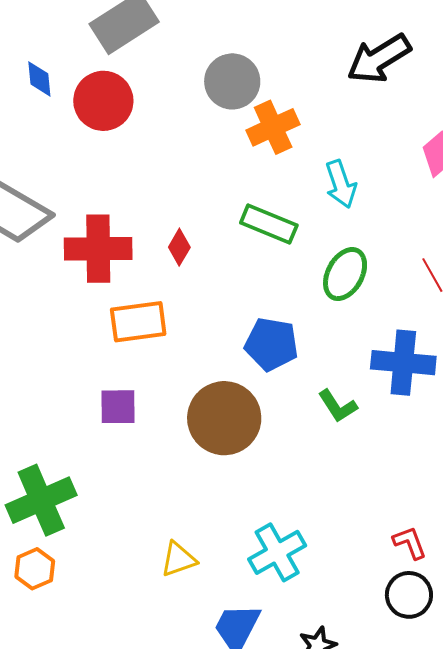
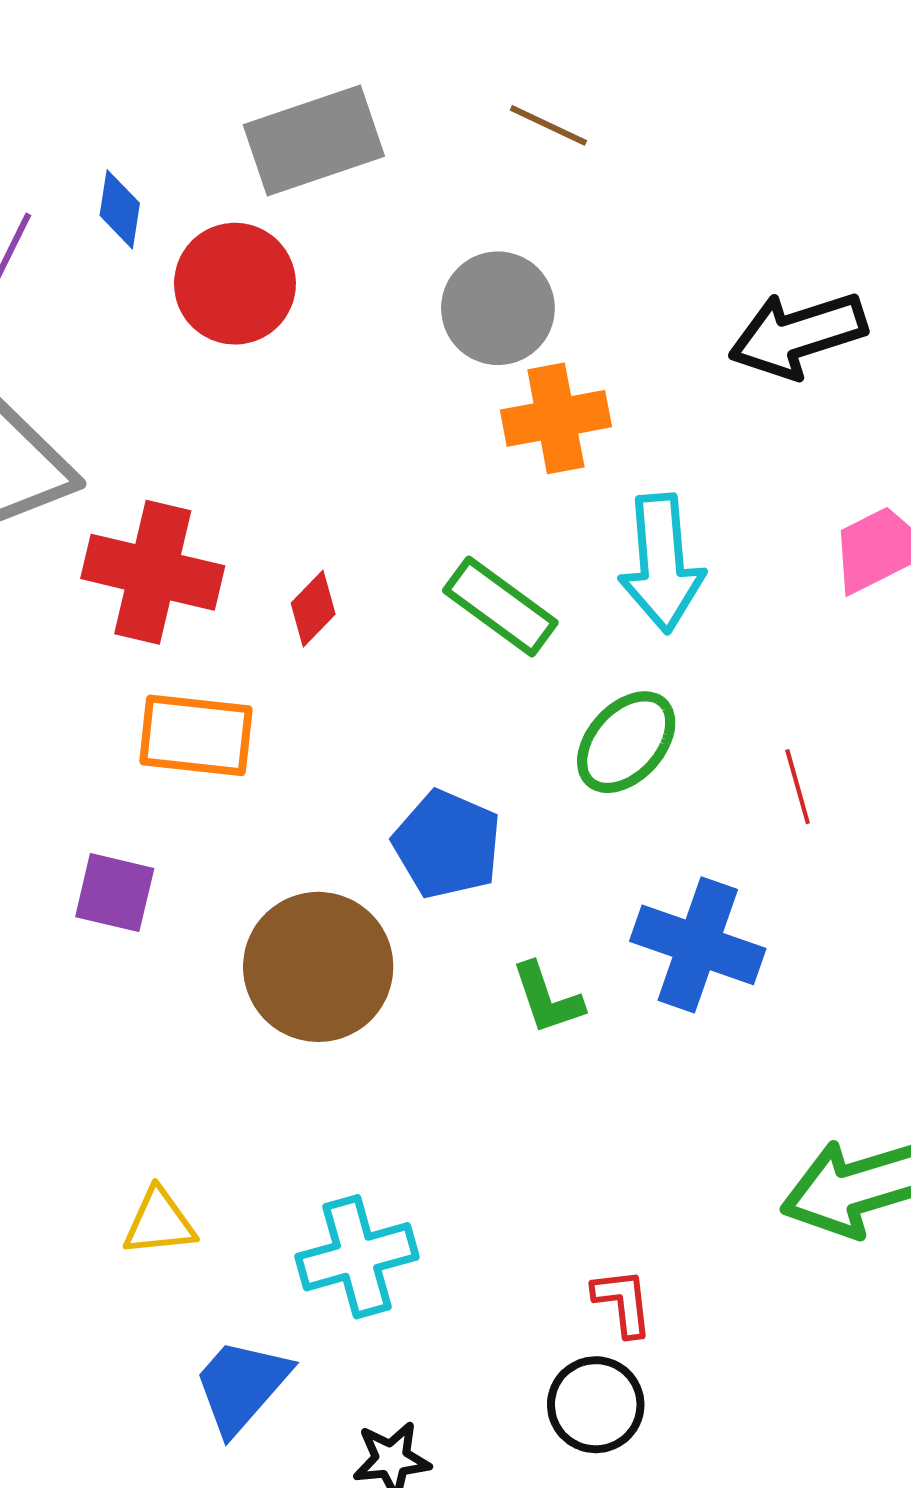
cyan arrow: (341, 184) -> (662, 563), size x1.4

